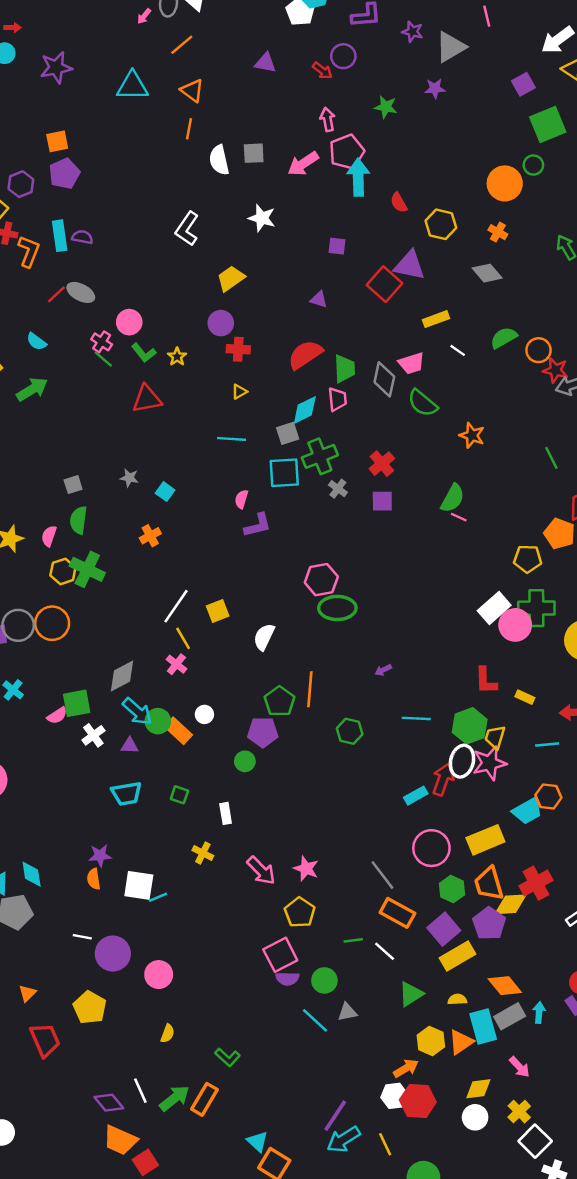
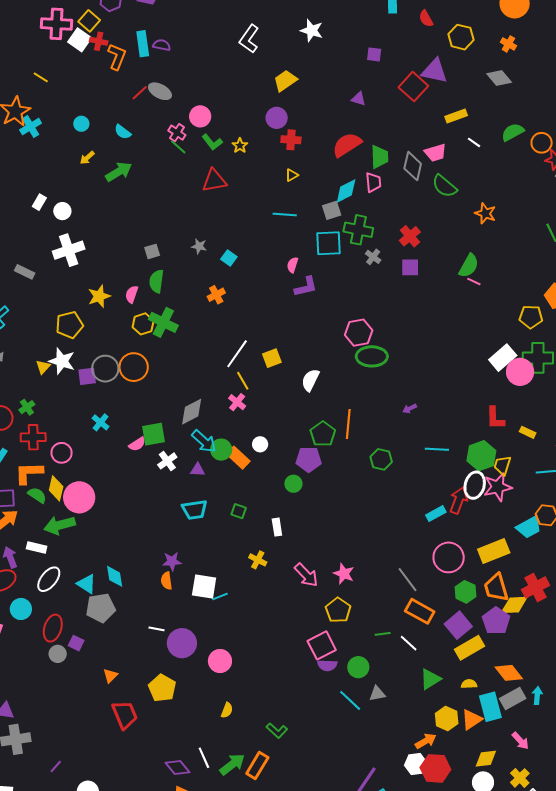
green cross: (320, 456) -> (358, 230), turned 32

